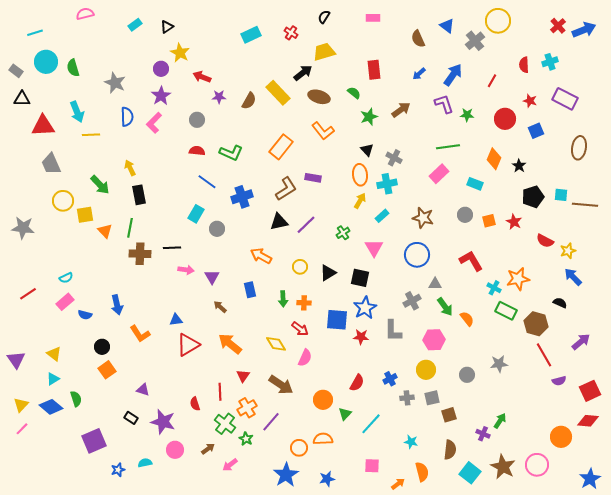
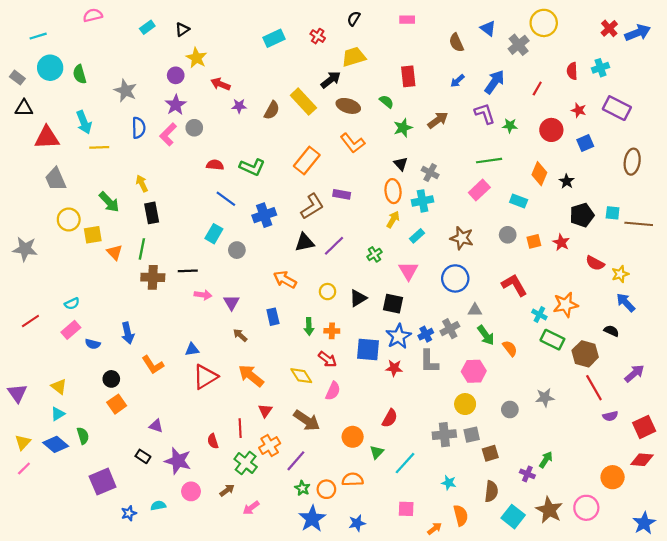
gray circle: (197, 120) -> (194, 128), moved
blue cross: (390, 379) -> (426, 334), moved
gray cross: (407, 398) -> (444, 435), size x1.5
green star: (246, 439) -> (302, 488), moved

